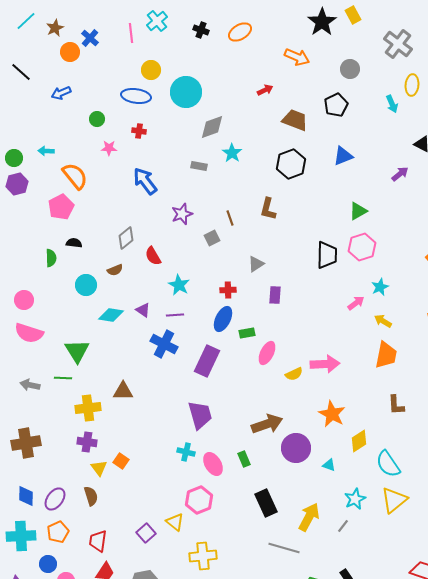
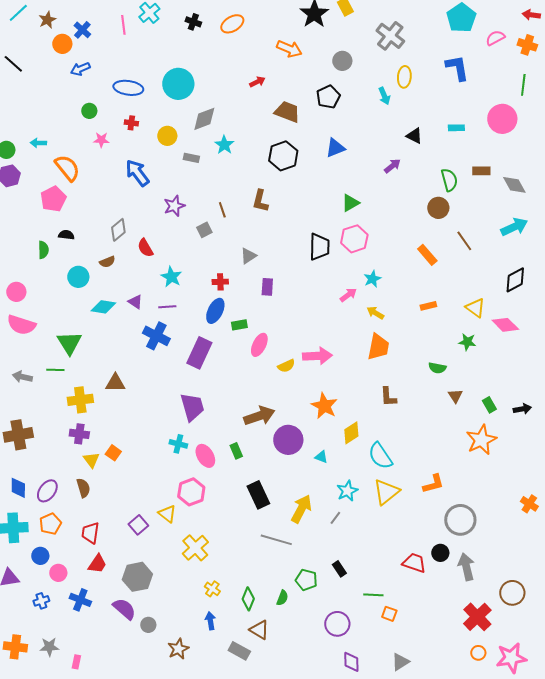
yellow circle: (151, 70) -> (167, 136), moved
blue arrow: (61, 93) -> (80, 69), moved
yellow cross: (203, 556) -> (195, 548), turned -36

